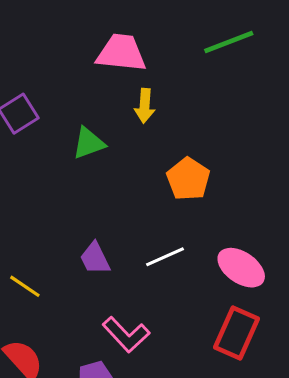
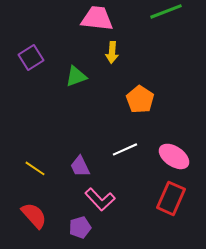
purple trapezoid: (95, 258) -> (80, 166), moved

